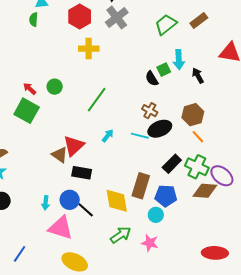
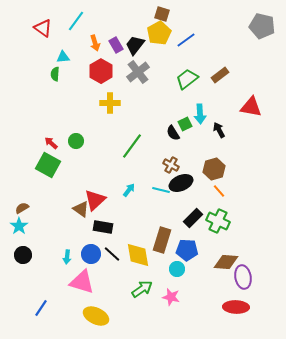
green line: (97, 100) -> (132, 146), moved
purple ellipse: (222, 176) -> (243, 277), moved, turned 40
brown diamond: (205, 191) -> (226, 262), moved
black line: (86, 210) -> (112, 254), moved

